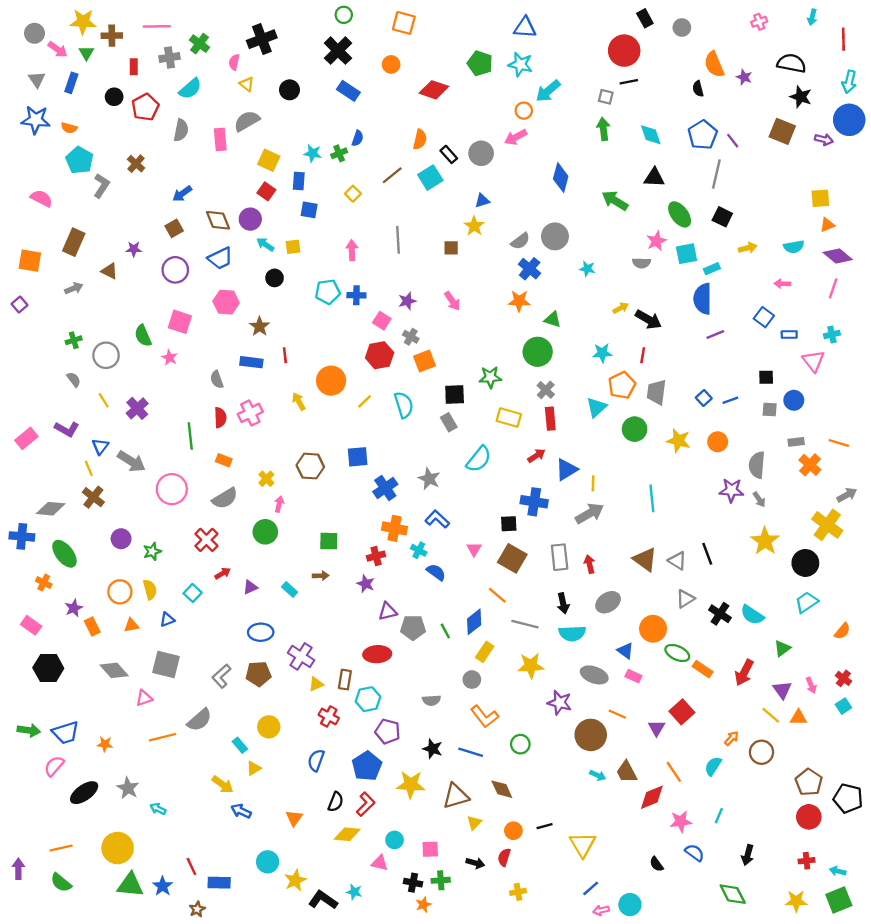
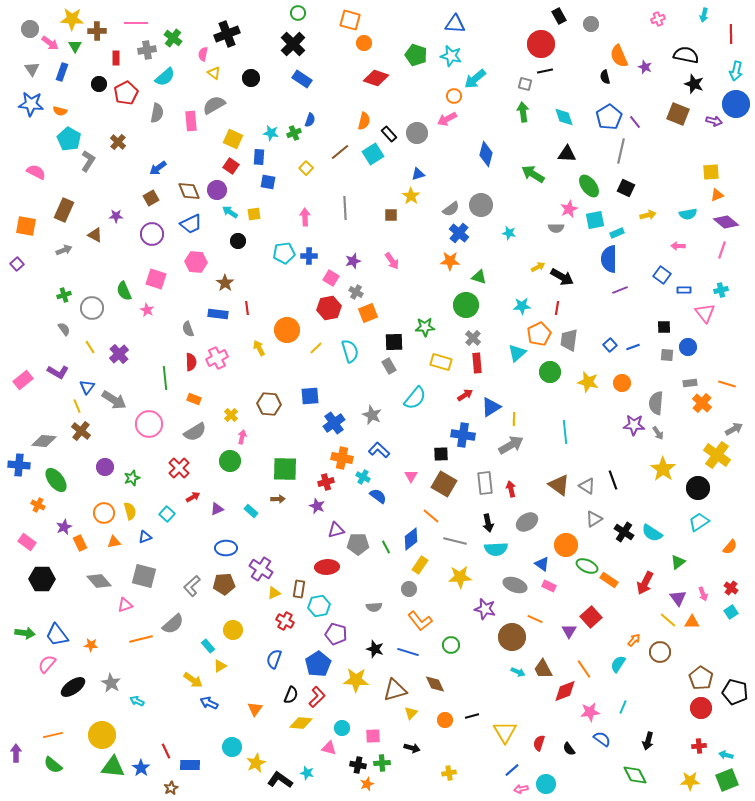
orange circle: (391, 64) -> (364, 43), moved
green square: (329, 541) -> (285, 469), size x1.5
blue trapezoid: (66, 733) -> (57, 635), turned 70
red semicircle: (504, 857) -> (539, 743), moved

